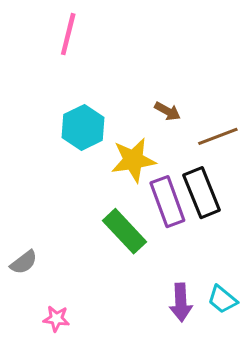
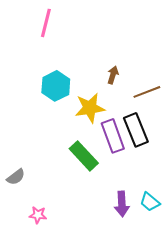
brown arrow: (167, 111) -> (113, 75), turned -102

